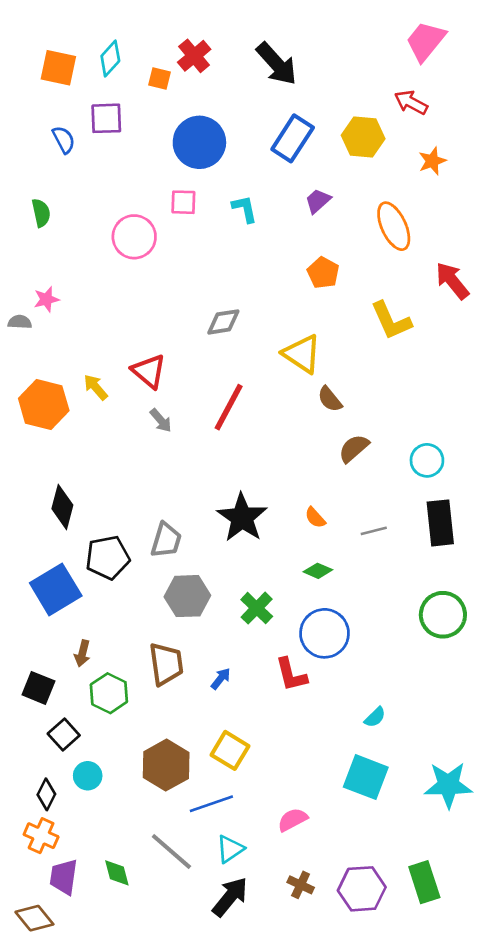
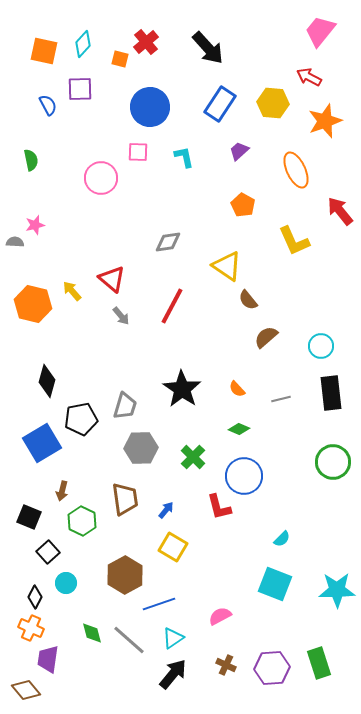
orange star: (432, 161) -> (325, 121), size x1.6
yellow square: (230, 750) -> (173, 547), moved
green diamond: (117, 873) -> (92, 633), moved

